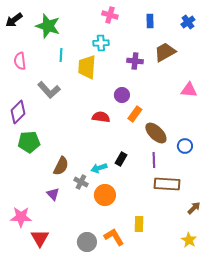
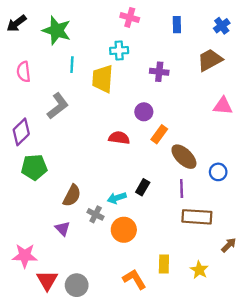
brown trapezoid: (165, 52) -> (210, 60), moved
gray L-shape: (49, 90) -> (58, 106), turned -85
yellow star: (189, 240) -> (199, 270), moved
gray circle: (87, 242) -> (77, 285), moved

